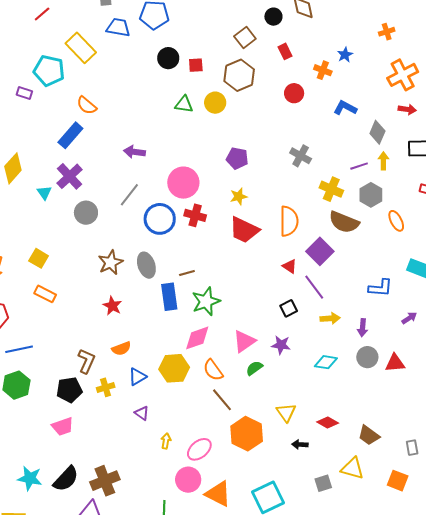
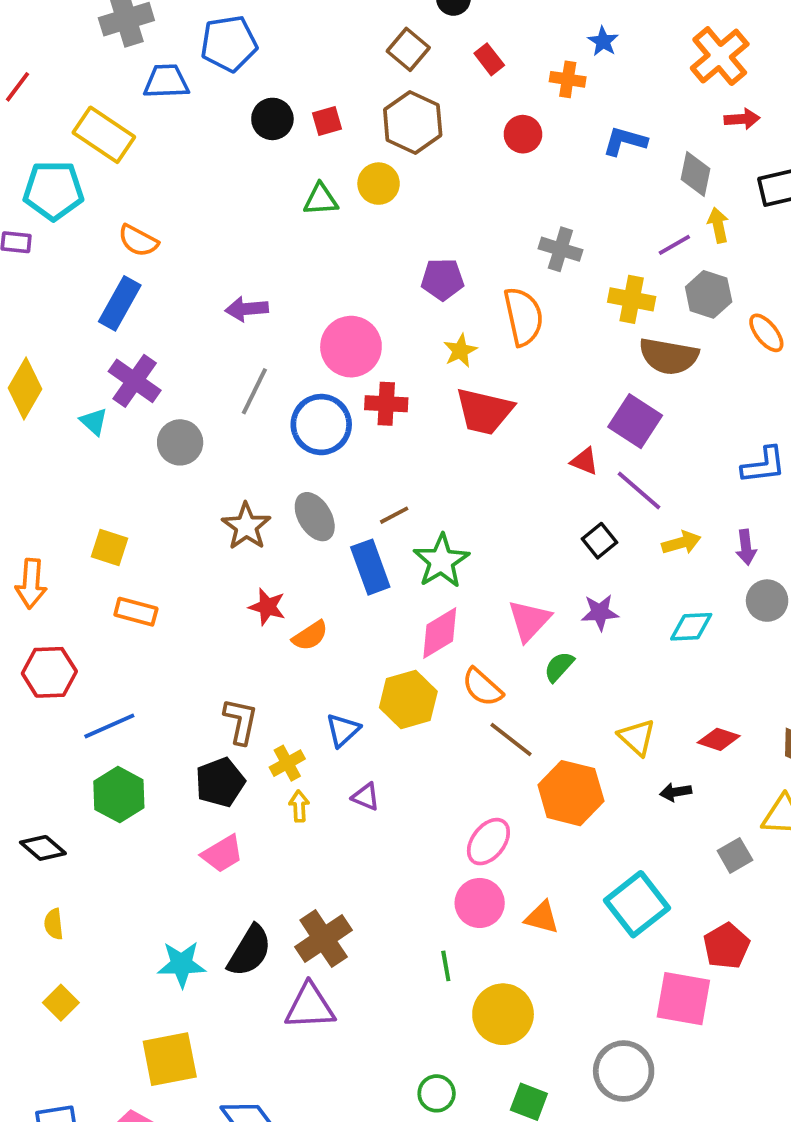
orange semicircle: (289, 221) -> (523, 317), moved
orange semicircle: (121, 349) -> (310, 636), moved
yellow arrow: (166, 441) -> (299, 806), moved
orange triangle: (218, 494) -> (542, 918), size x0.7

